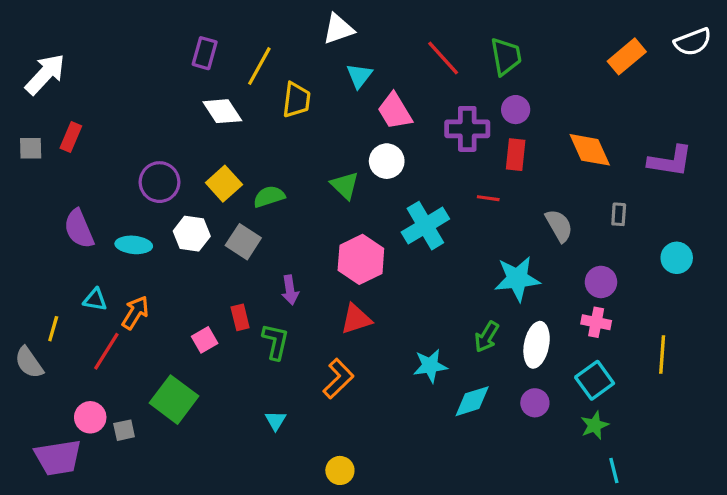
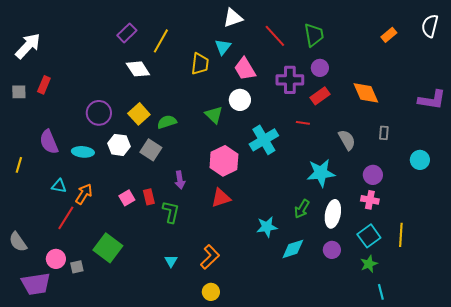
white triangle: (338, 29) -> (233, 18), moved
white semicircle: (693, 42) -> (430, 26), turned 125
purple rectangle: (205, 53) -> (127, 33), turned 30
orange rectangle: (627, 56) -> (389, 35), size x0.7
yellow trapezoid: (296, 100) -> (200, 64), moved
red rectangle: (516, 155) -> (320, 96), turned 48
purple L-shape: (670, 161) -> (432, 100), moved
yellow line: (53, 329) -> (19, 165), moved
pink square: (205, 340) -> (127, 198), moved
yellow line: (662, 354) -> (401, 235), moved
gray semicircle: (29, 363) -> (18, 242), moved
orange L-shape: (338, 379) -> (210, 257), moved

